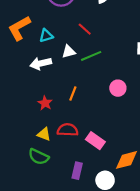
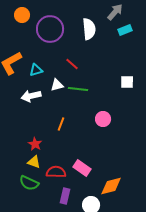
green line: (91, 56) -> (78, 89), turned 30
red star: (45, 103) -> (35, 144), moved
red semicircle: (68, 130) -> (56, 172), moved

